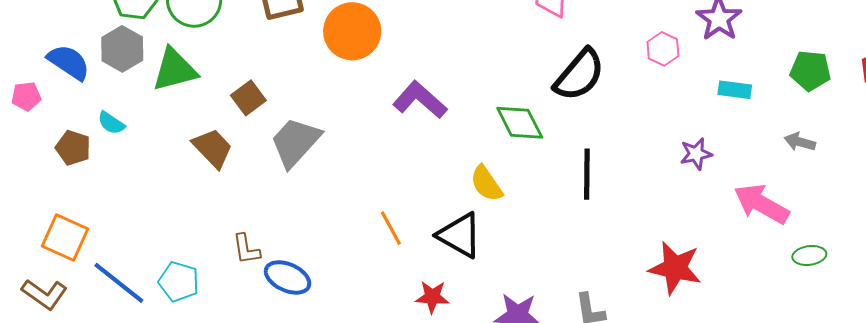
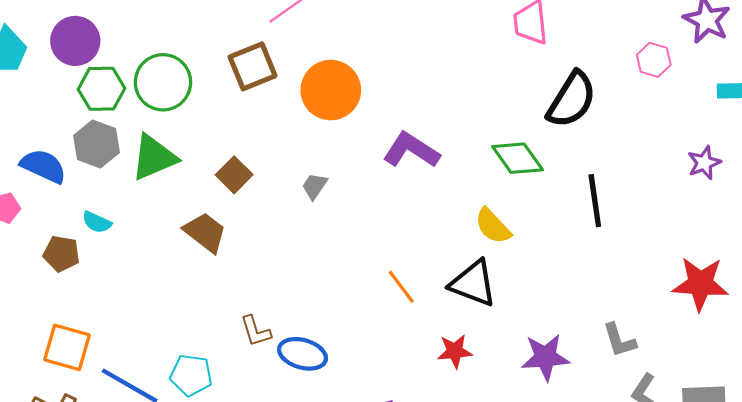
gray trapezoid: (295, 142) -> (314, 186), moved, size x0.5

